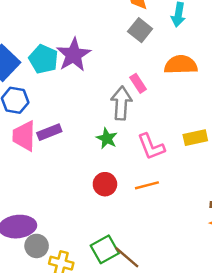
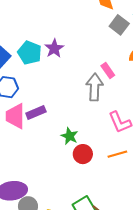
gray square: (140, 30) -> (119, 25), moved
purple star: (74, 55) -> (54, 48), size x0.7
green star: (107, 138) -> (70, 136), moved

